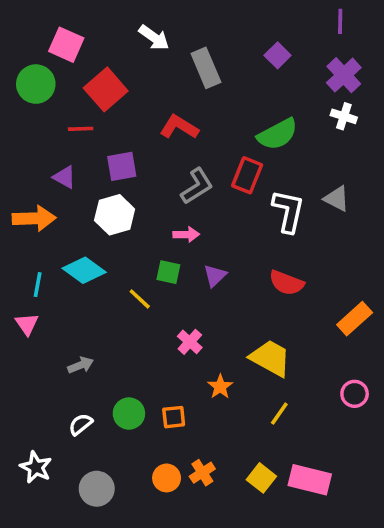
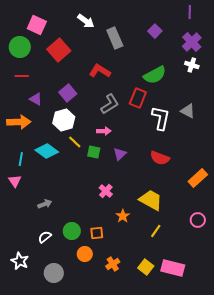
red line: (81, 129) -> (22, 76), moved
purple square: (122, 166) -> (68, 93), turned -30
yellow line: (140, 299) -> (75, 142), moved
orange circle: (167, 478) -> (85, 254), moved

